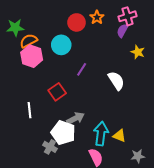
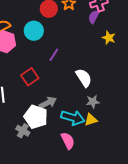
white semicircle: (116, 81) -> (84, 78), moved
cyan arrow: (101, 134) -> (73, 118), turned 100
yellow triangle: (119, 136) -> (91, 120), turned -40
gray star: (138, 156) -> (93, 102), moved

